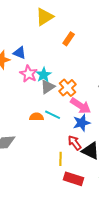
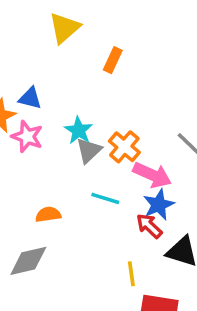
pink star: (29, 74) -> (27, 137), moved
orange semicircle: (37, 117) -> (48, 214), moved
red arrow: (75, 143) -> (149, 226), moved

